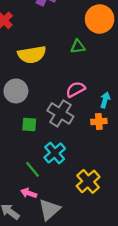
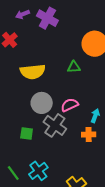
gray circle: (16, 91) -> (42, 103), moved
cyan cross: (55, 153) -> (38, 171), moved
green line: (33, 169) -> (13, 173), moved

